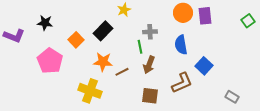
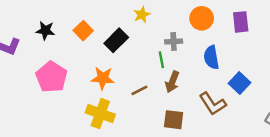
orange circle: (183, 13) -> (202, 18), moved
orange square: (76, 40) -> (83, 31), moved
orange star: (103, 62) -> (103, 78), moved
brown L-shape: (182, 83) -> (213, 104), turned 80

